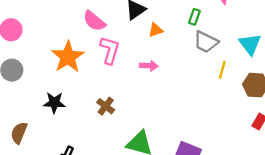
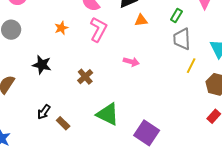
gray trapezoid: (206, 42) -> (182, 39), turned 50
orange star: (68, 57) -> (61, 28), size x0.5
pink arrow: (149, 66) -> (131, 62), moved

